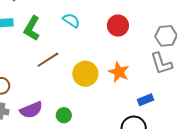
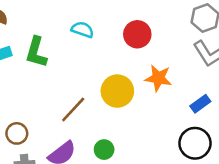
red circle: (118, 26) -> (137, 34), moved
brown line: (48, 60) -> (73, 110), moved

